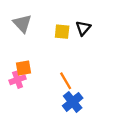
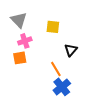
black triangle: (83, 28) -> (71, 50), moved
pink cross: (18, 80) -> (25, 41), moved

